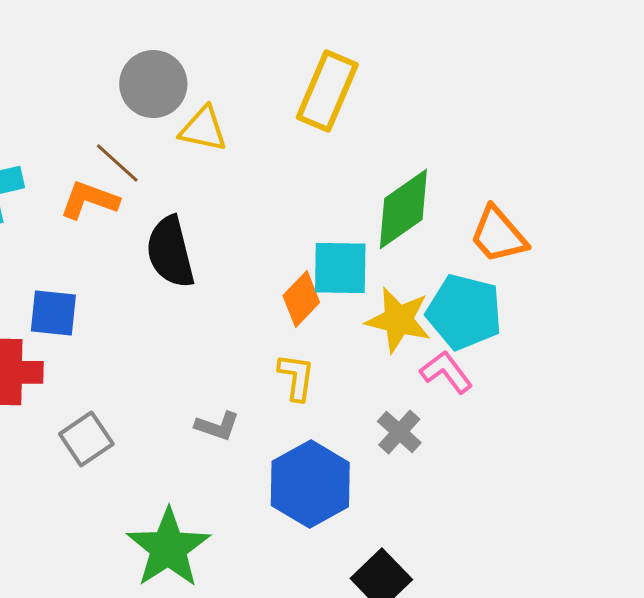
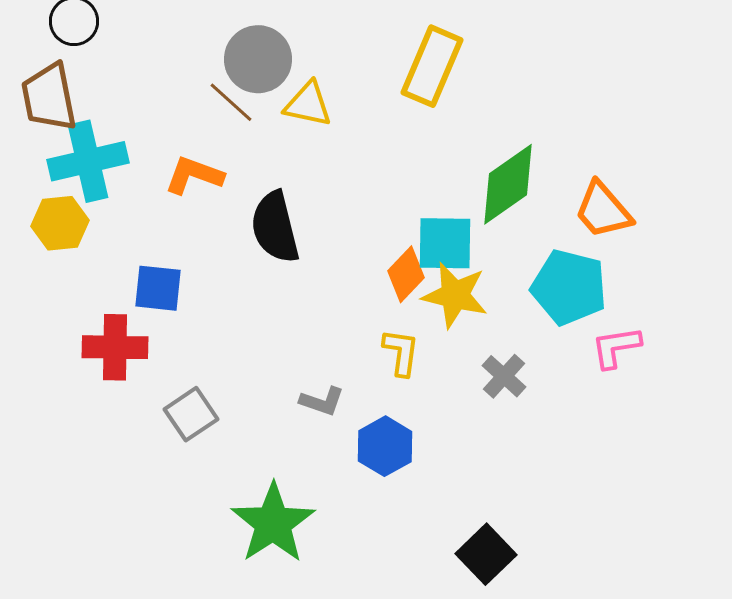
brown line: (117, 163) -> (231, 102), moved
yellow star: (398, 320) -> (455, 295), moved
pink L-shape: (446, 372) -> (616, 347), moved, turned -62
gray cross: (399, 432) -> (504, 376), moved
blue hexagon: (310, 484) -> (385, 446), moved, size x0.7

